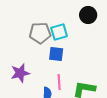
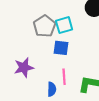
gray pentagon: (40, 33) -> (44, 26), turned -30

